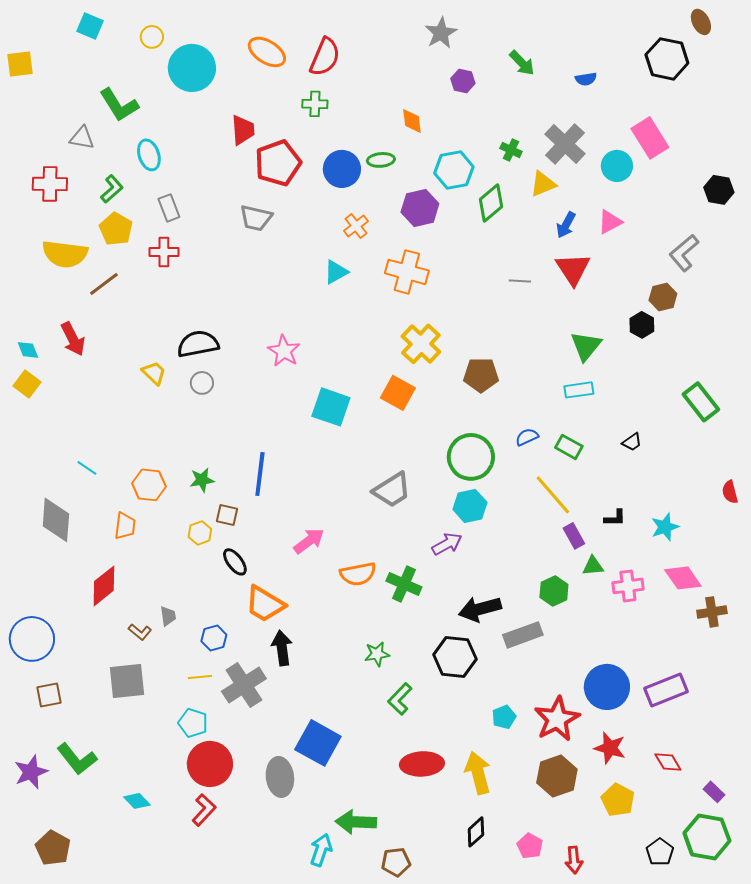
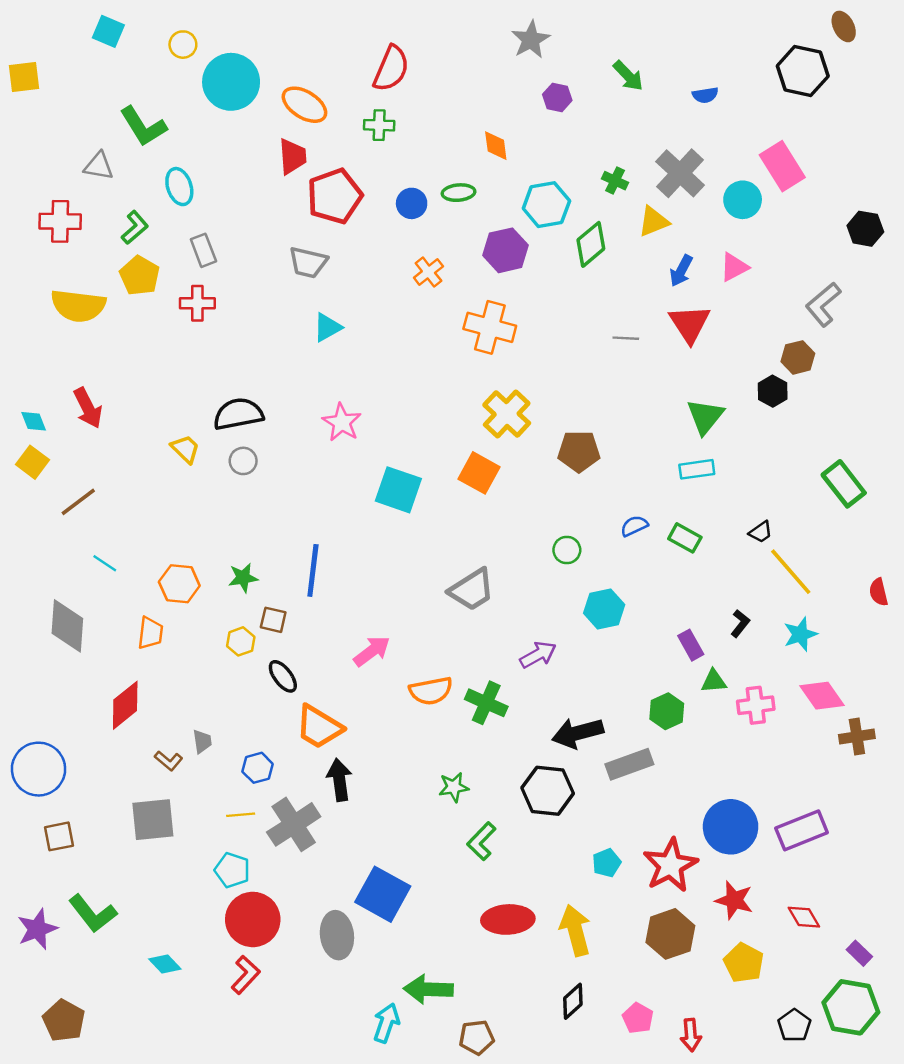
orange ellipse: (267, 52) -> (304, 105), moved
blue circle: (342, 169) -> (412, 203), size x0.7
cyan triangle: (336, 272) -> (327, 327), moved
brown line: (104, 284) -> (78, 502), moved
green circle: (471, 457) -> (567, 550), size x0.5
yellow line: (553, 495) -> (791, 572), moved
cyan hexagon: (470, 506) -> (604, 609), moved
black L-shape: (615, 518) -> (740, 623), turned -50

